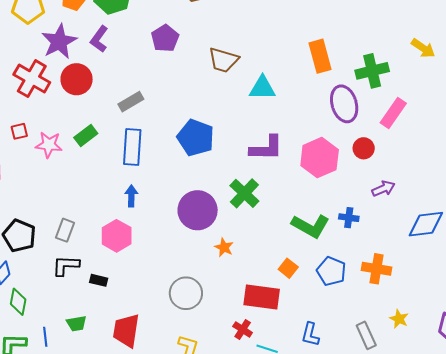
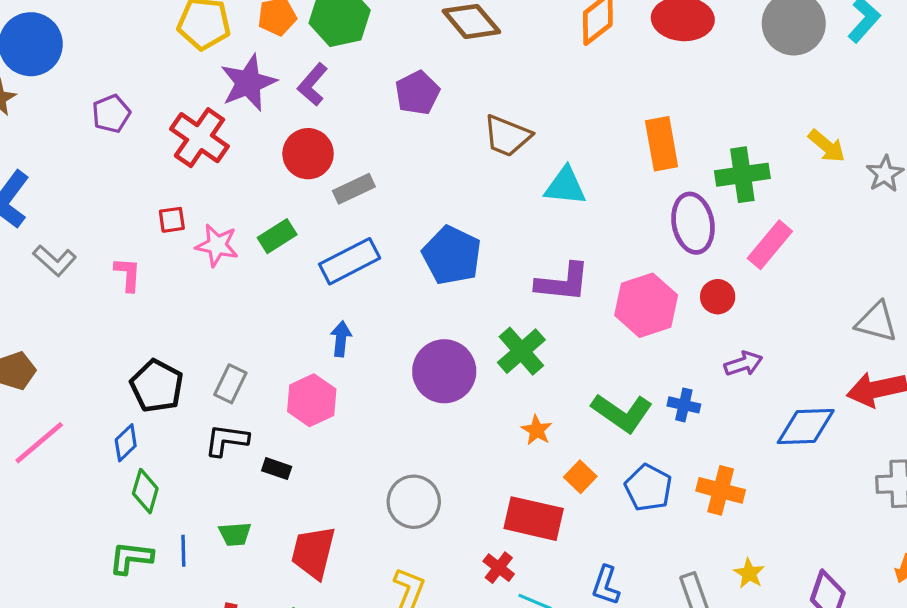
red circle: (77, 79) -> (308, 154), moved
blue rectangle: (132, 147) -> (350, 261), turned 54
orange star: (224, 247) -> (537, 430), moved

